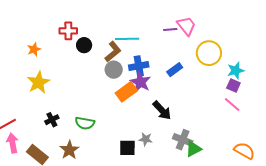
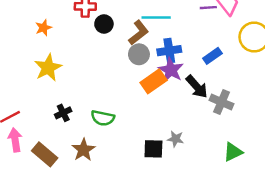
black arrow: (162, 110) -> (197, 87), moved
gray cross: (183, 140) -> (222, 102), moved

